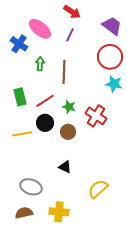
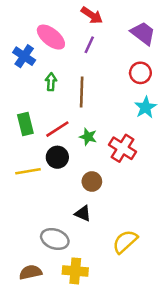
red circle: (110, 57) -> (140, 73), size x0.7
cyan star: (114, 84) -> (146, 107), turned 30
brown circle: (68, 132) -> (92, 181), moved
gray ellipse: (31, 187) -> (55, 239), moved

